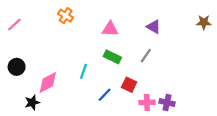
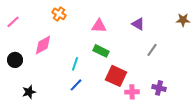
gray line: (146, 56) -> (152, 50), moved
pink diamond: (48, 82) -> (43, 45), moved
red square: (129, 85) -> (116, 76), size x1.5
blue line: (105, 95) -> (76, 85), moved
purple cross: (167, 102) -> (159, 88), moved

